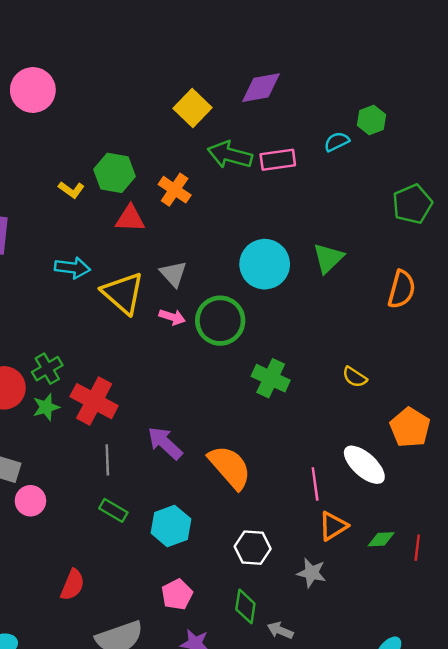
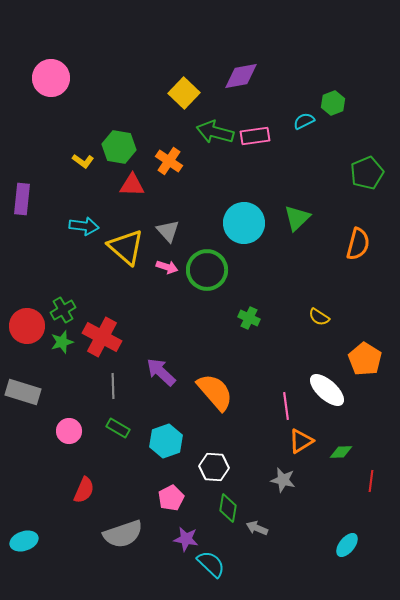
green cross: (271, 378) -> (249, 318), size x0.7
pink circle: (30, 501) -> (69, 431), moved
white hexagon: (253, 548) -> (214, 467), moved
red line: (417, 548) -> (371, 481), moved

